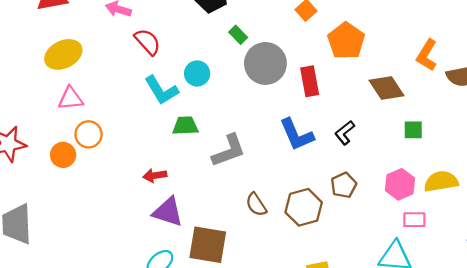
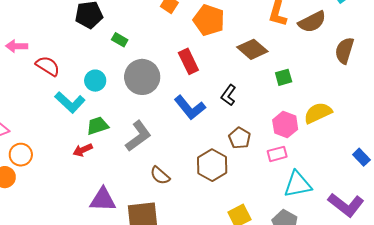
gray circle: (265, 63) -> (142, 77), moved
red arrow: (155, 175) -> (83, 150), moved
brown semicircle: (256, 205) -> (160, 175), moved
pink rectangle: (414, 220) -> (277, 154), moved

